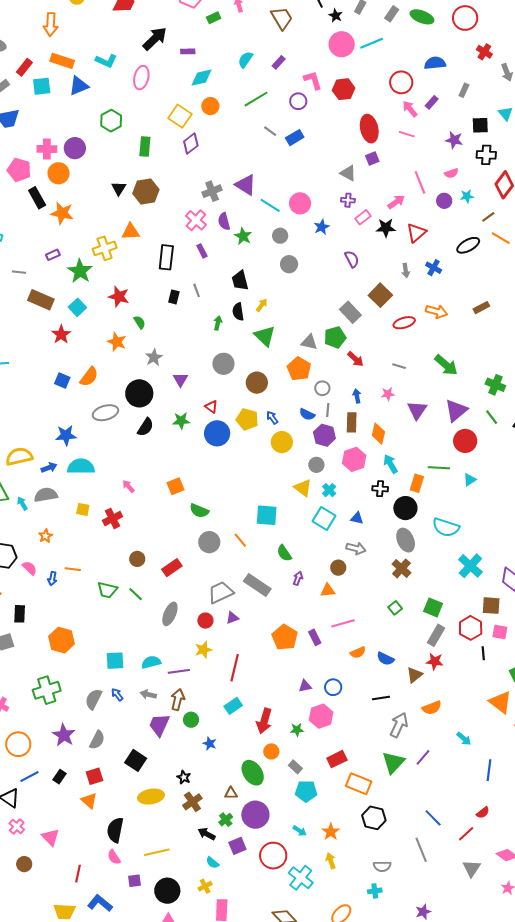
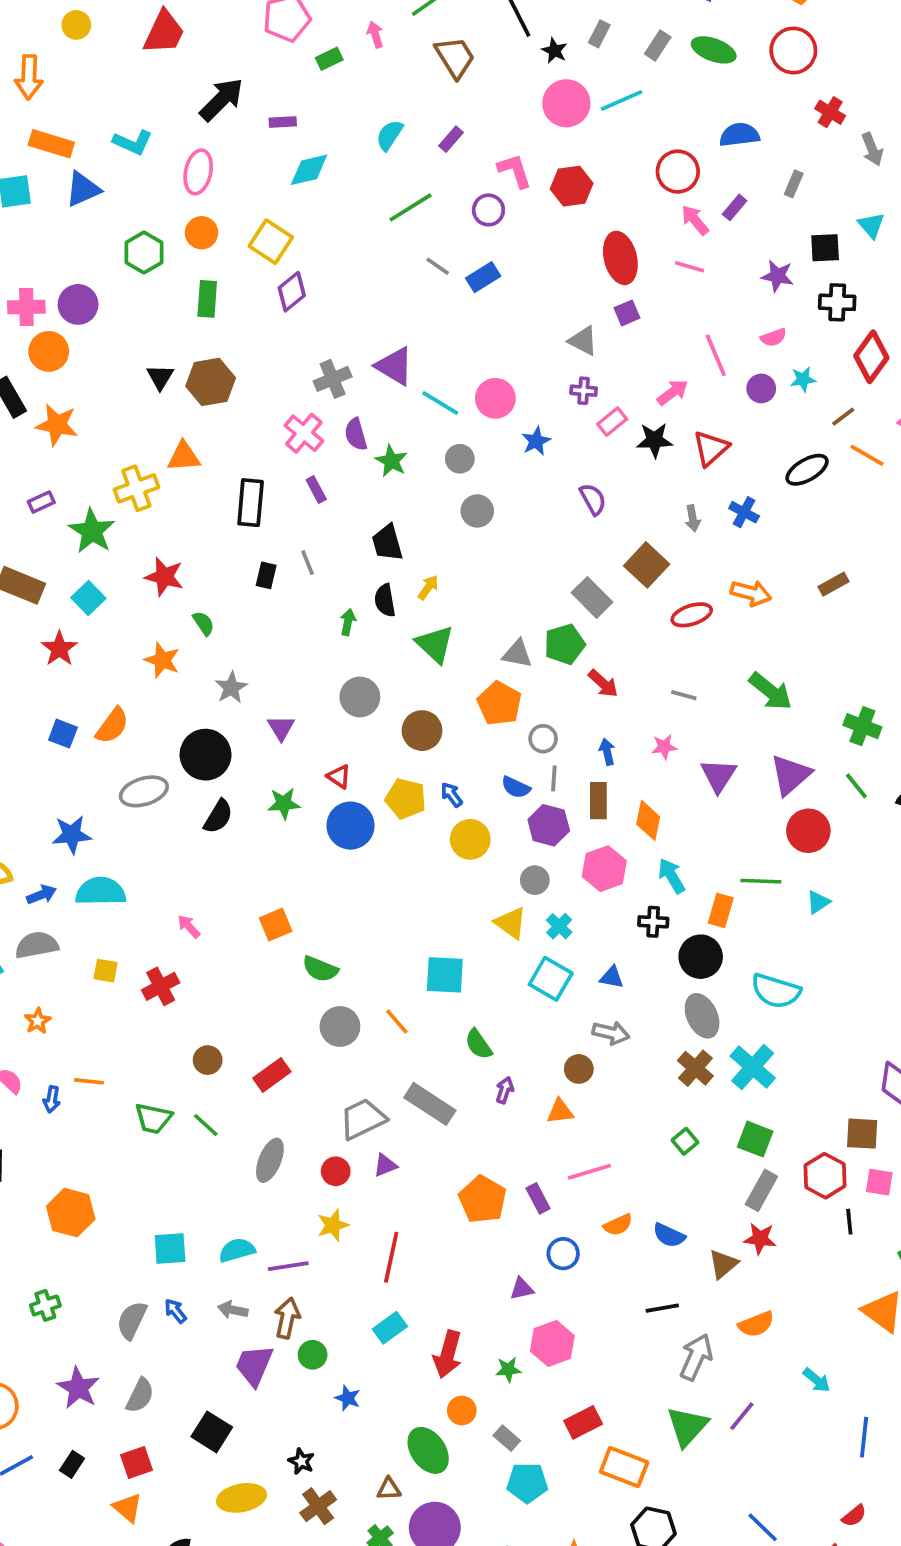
orange circle: (210, 106) -> (202, 233), moved
cyan cross: (470, 566) -> (753, 1067), moved
blue circle: (333, 687) -> (563, 1254), moved
green cross: (47, 690) -> (45, 1305), size x0.6

